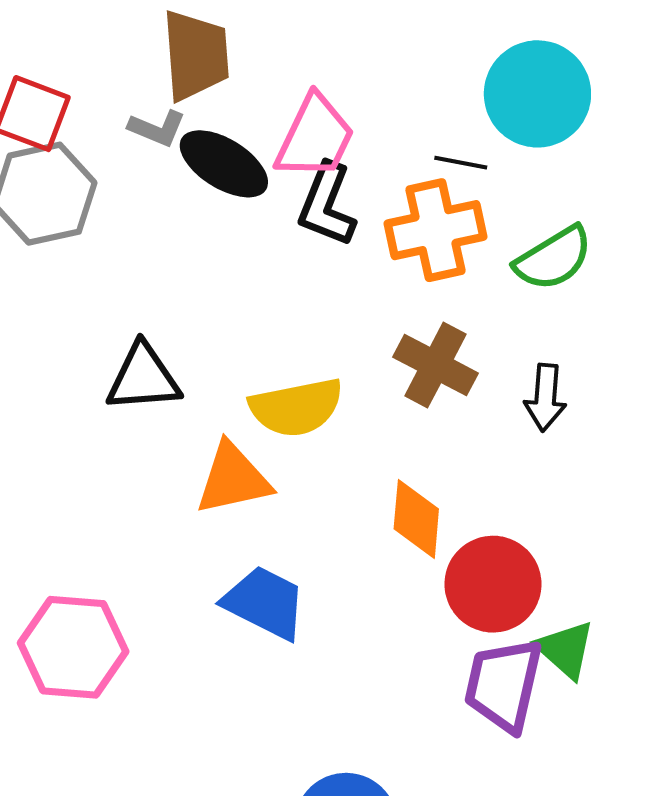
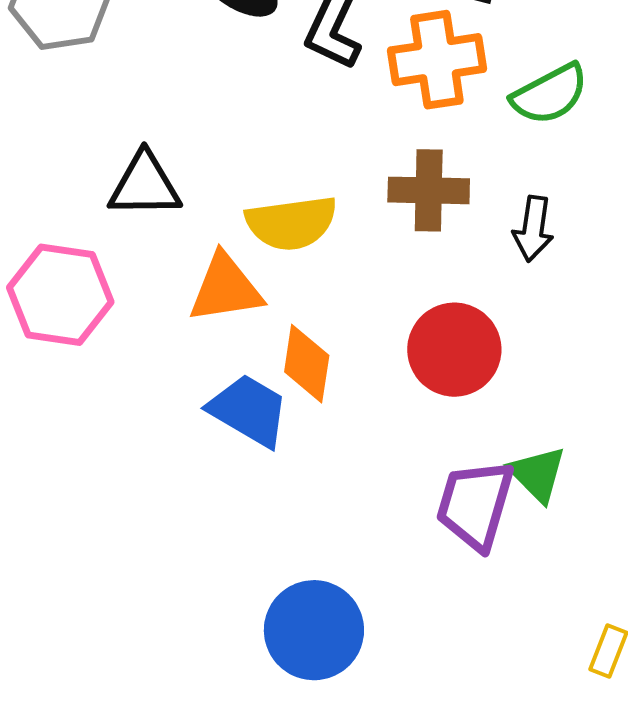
brown cross: (435, 365) -> (429, 190), turned -30
orange diamond: (416, 519) -> (307, 364), moved
red circle: (493, 584) -> (454, 350), moved
pink hexagon: (73, 647) -> (60, 295), moved

